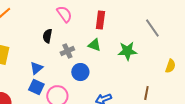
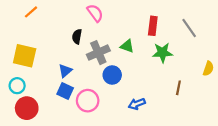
red rectangle: (100, 20) -> (153, 26), moved
gray cross: (67, 51) -> (98, 53), size x1.5
brown line: (146, 93) -> (178, 88), moved

